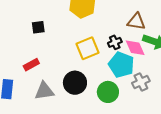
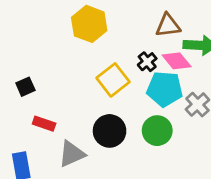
black square: (38, 27) -> (25, 87), moved
red rectangle: (31, 65) -> (44, 124), turned 63

